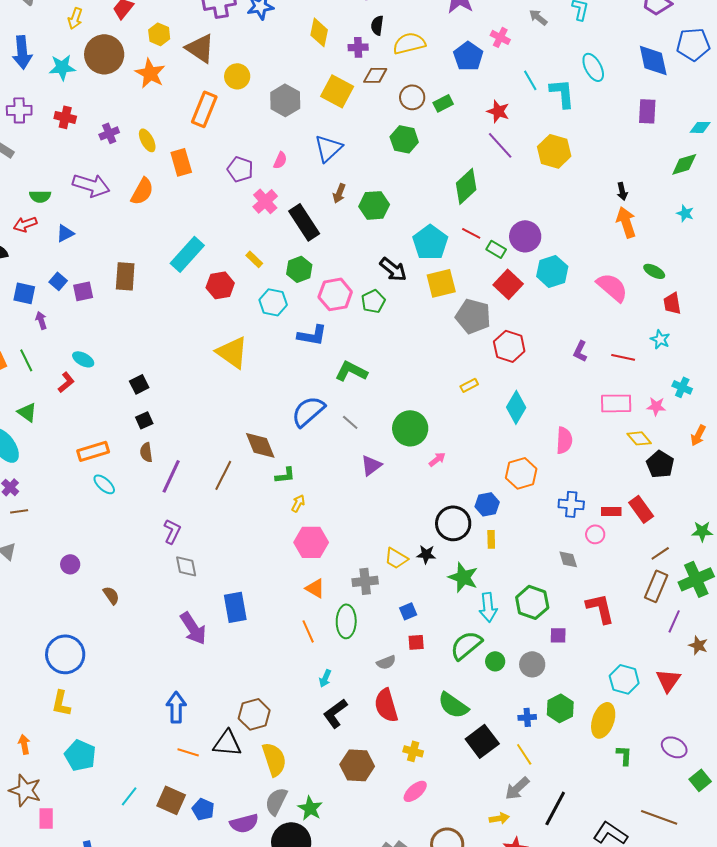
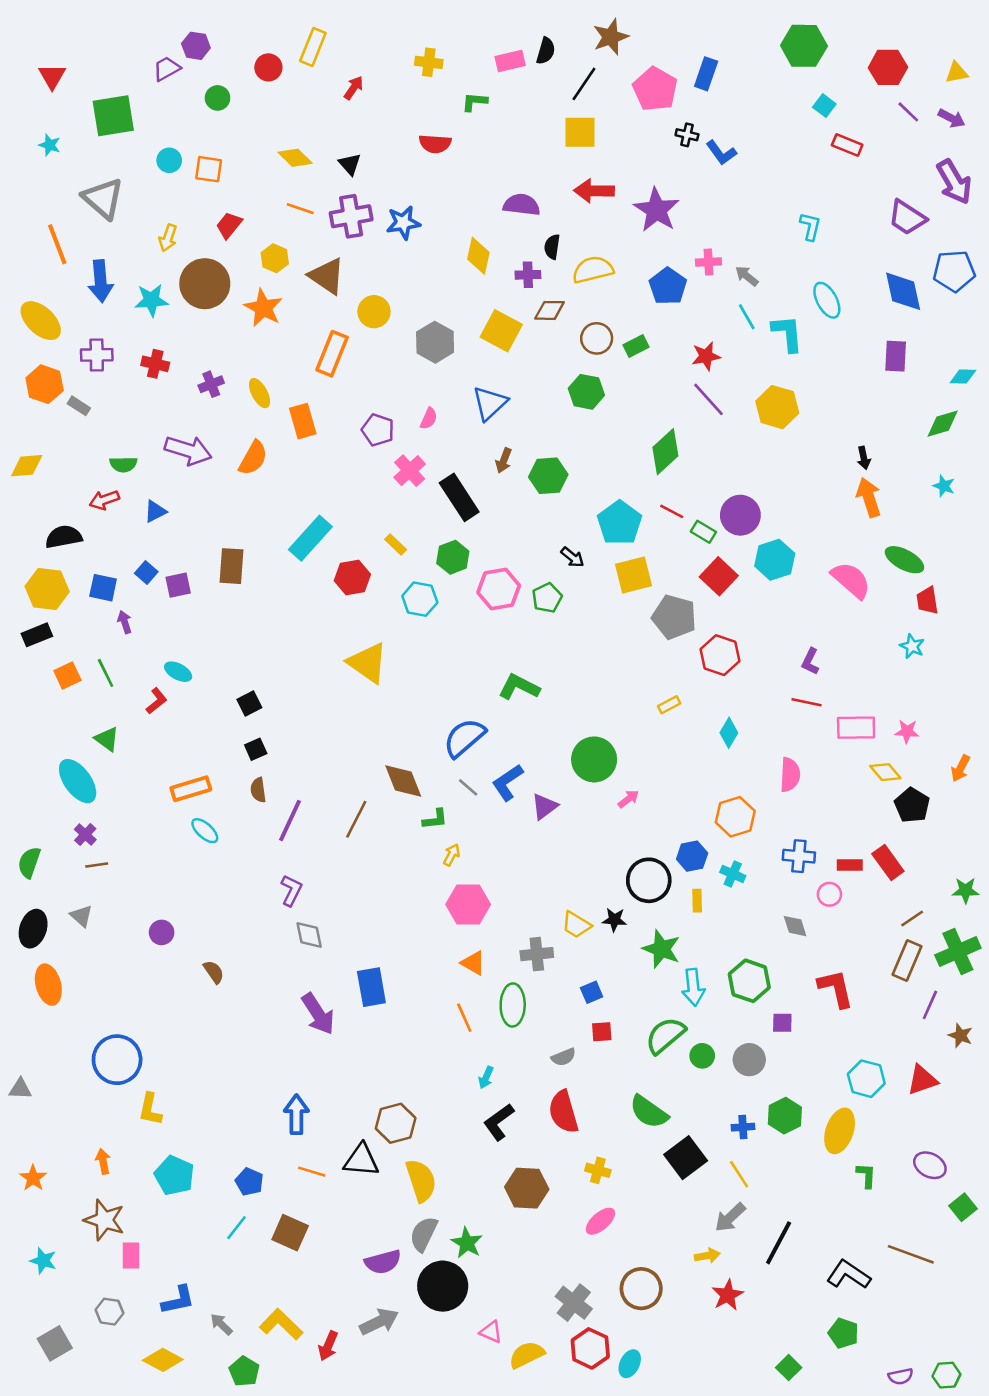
gray arrow: (538, 17) -> (747, 276), moved
pink cross: (500, 37) -> (709, 262), turned -30
red star: (498, 111) -> (706, 356), turned -30
black arrow: (393, 269) -> (572, 557), size x0.7
green ellipse: (654, 271) -> (904, 560), size x1.4
blue L-shape: (312, 335) -> (508, 782), moved, turned 136
red line: (623, 357) -> (807, 702), moved
cyan cross: (682, 387) -> (733, 874), moved
cyan diamond: (516, 407) -> (729, 733), size x0.7
gray line: (350, 422) -> (468, 787), moved
blue circle: (65, 654) -> (117, 1060), moved
red triangle: (668, 680) -> (922, 1080), turned 36
blue pentagon: (203, 809) -> (249, 1182), moved

